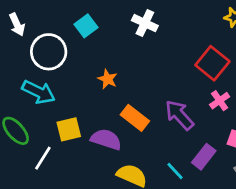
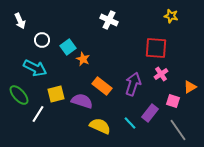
cyan square: (86, 26) -> (68, 47), moved
white circle: (49, 52) -> (42, 40), size x0.6
red square: (212, 63) -> (156, 48), turned -35
purple arrow: (179, 115) -> (133, 84), turned 60

